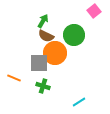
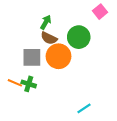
gray square: (39, 63) -> (32, 57), moved
green cross: (43, 86) -> (29, 84), moved

